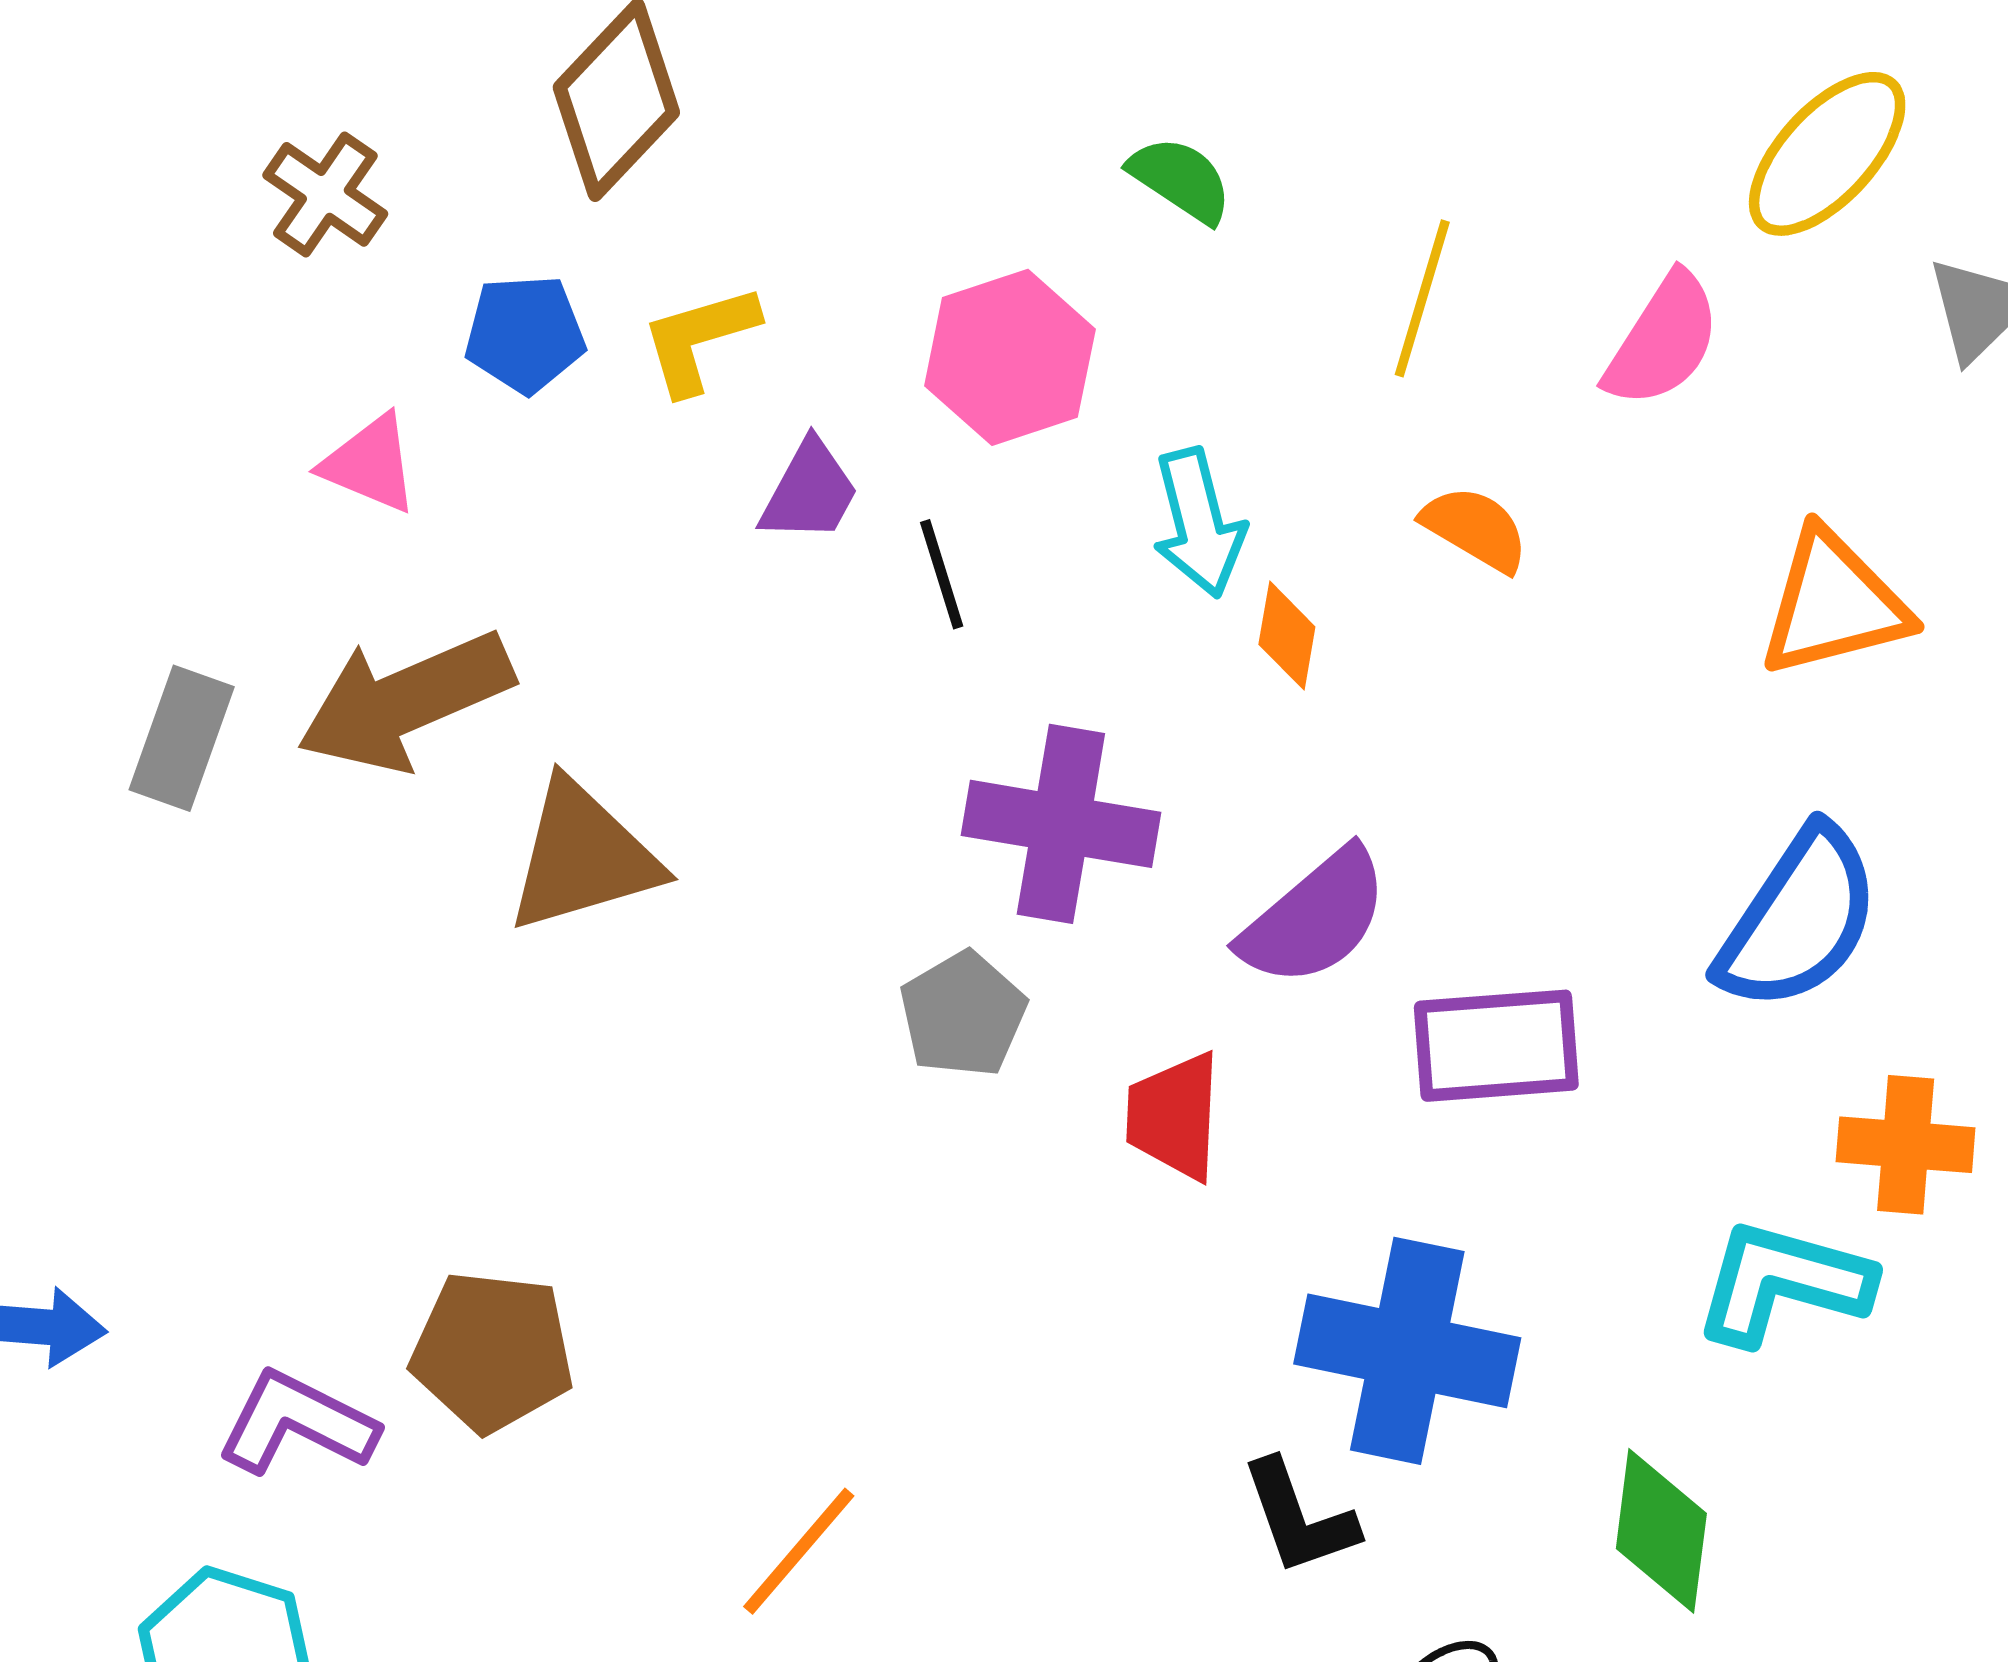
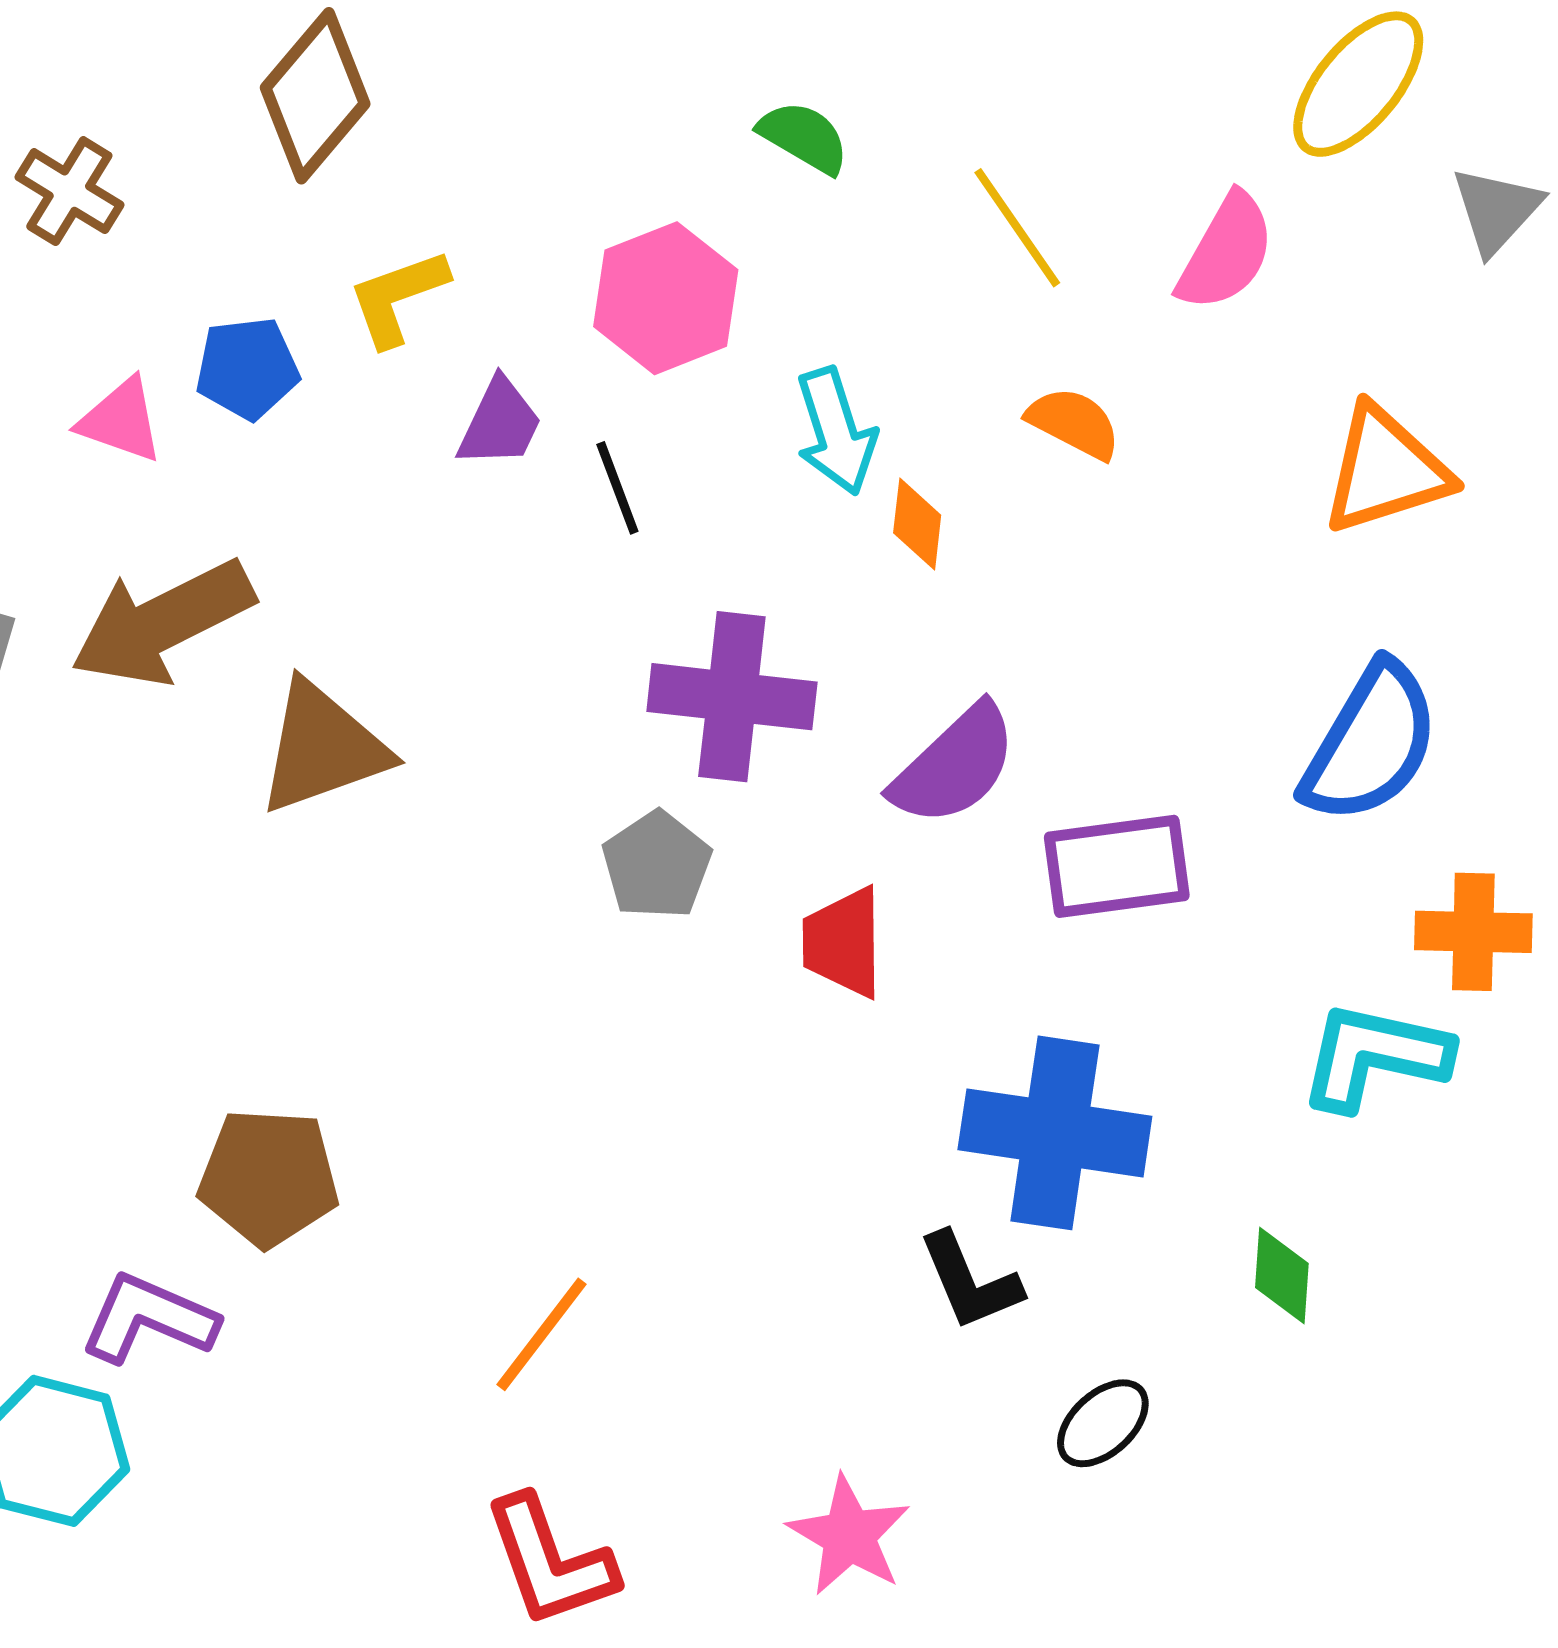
yellow line: (1422, 298) -> (1017, 228), turned -48
blue pentagon: (525, 334) -> (247, 368), moved
purple L-shape: (297, 1423) -> (149, 1319), moved
green diamond: (1661, 1531) -> (1282, 1276), size x0.7

